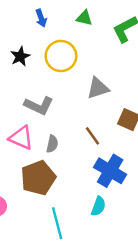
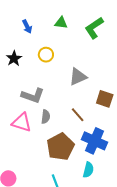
yellow circle: (61, 56) -> (46, 55), size x0.6
gray semicircle: (52, 144) -> (46, 117), moved
brown pentagon: (38, 178) -> (60, 147), moved

